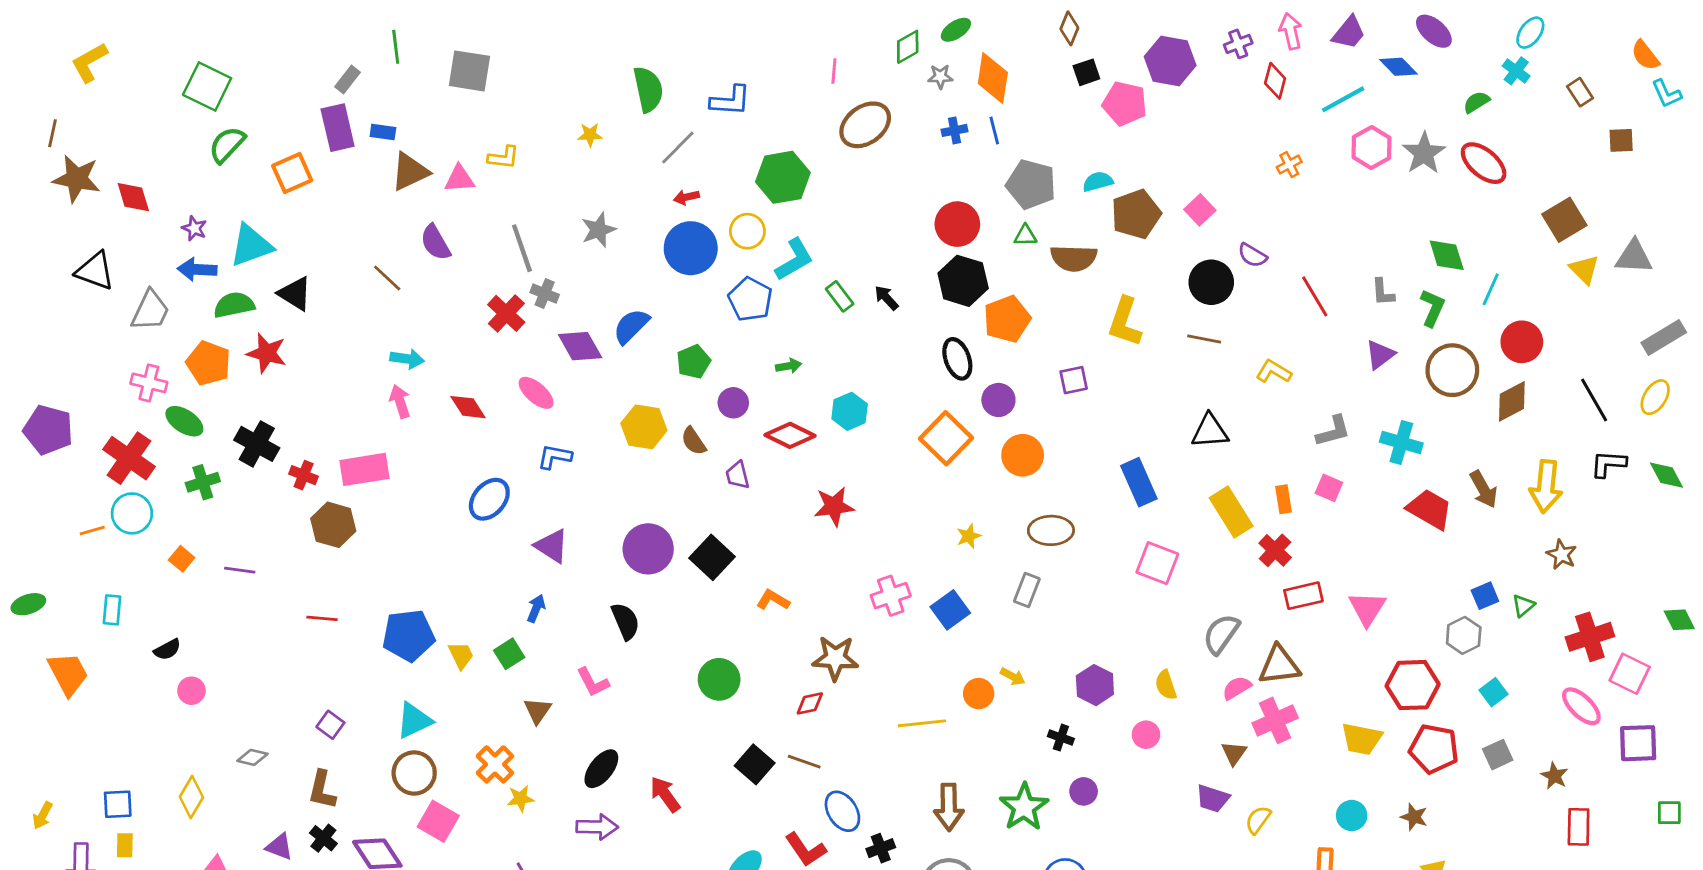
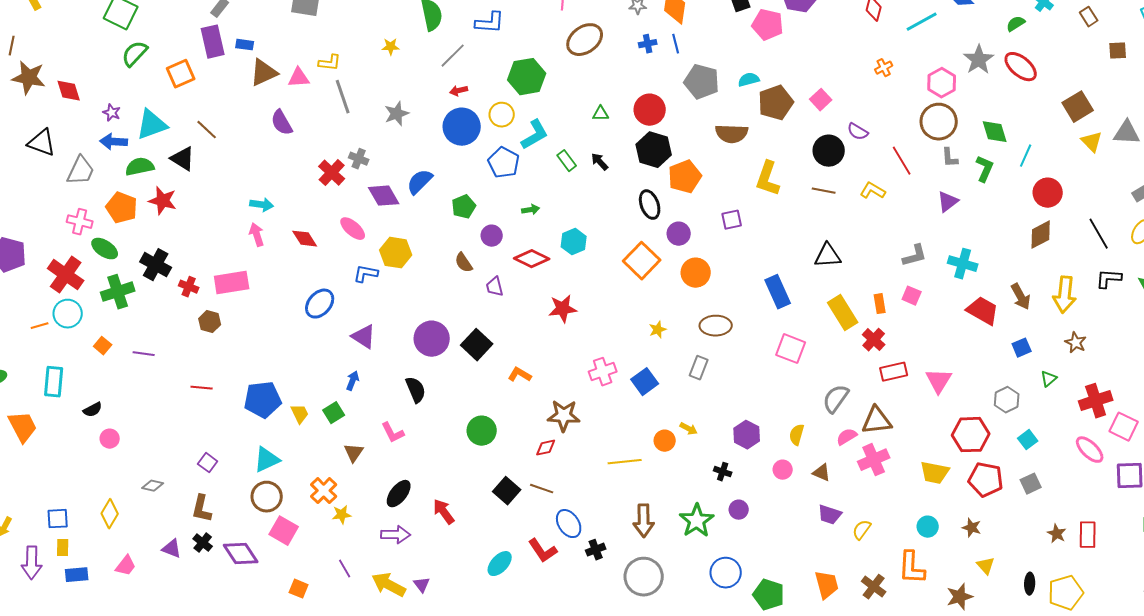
pink hexagon: (1371, 147) -> (942, 83), moved
green triangle: (1025, 235) -> (601, 114), moved
gray line: (522, 248) -> (343, 97), moved
brown line: (387, 278) -> (207, 130), moved
brown circle: (1452, 370) -> (939, 122), moved
yellow L-shape: (1274, 372) -> (873, 191), moved
yellow hexagon: (644, 427) -> (396, 253), moved
green cross: (203, 482) -> (118, 292), size x1.4
brown hexagon: (333, 525) -> (210, 322), size x0.7
blue square: (1485, 596) -> (1022, 348), moved
cyan rectangle: (112, 610) -> (54, 382), size x1.4
yellow semicircle: (1166, 685) -> (797, 435), turned 35
brown triangle: (1234, 753) -> (822, 473), moved, turned -42
brown star: (1554, 776) -> (1057, 534), moved

